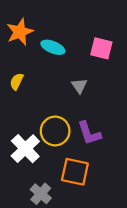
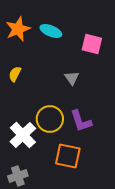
cyan ellipse: (53, 47) -> (51, 31), moved
gray cross: (41, 194) -> (18, 176), moved, turned 30

